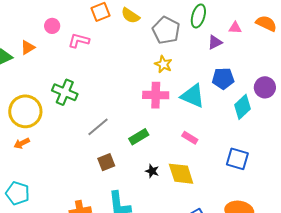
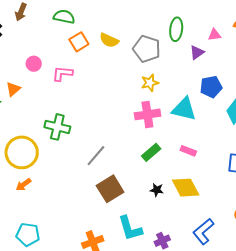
yellow star: (163, 64) -> (150, 83), turned -30
green rectangle: (139, 137) -> (151, 152), moved
brown square: (106, 162) -> (110, 189), size x1.5

